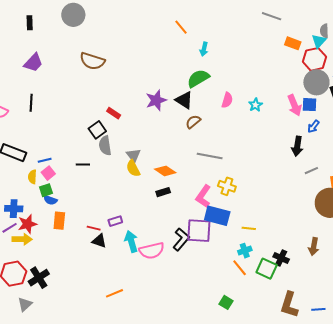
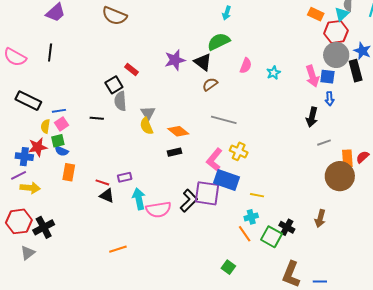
blue arrow: (313, 126) -> (330, 99), turned -48
red star: (27, 224) -> (38, 147), moved

